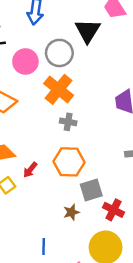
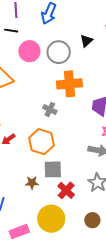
black triangle: (88, 31) -> (86, 41), size x0.6
orange cross: (59, 89) -> (69, 84), moved, turned 30

